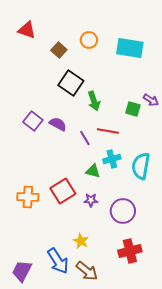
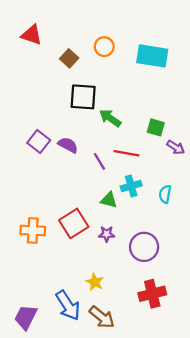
black square: (71, 83) -> (83, 97), turned -30
purple arrow: (151, 100) -> (176, 147), moved
green arrow: (94, 101) -> (110, 118), turned 144
cyan semicircle: (141, 166) -> (165, 194), size x0.6

